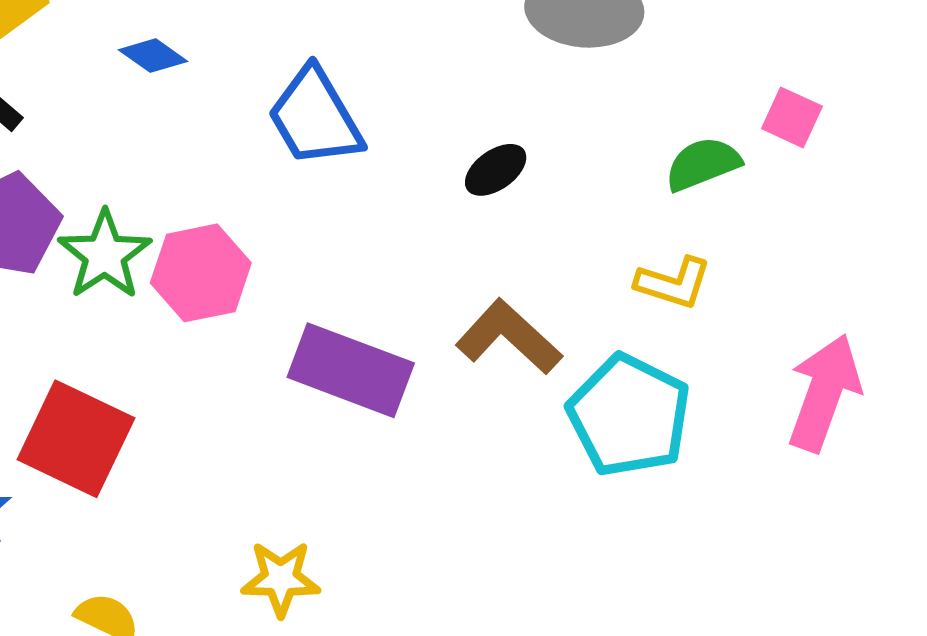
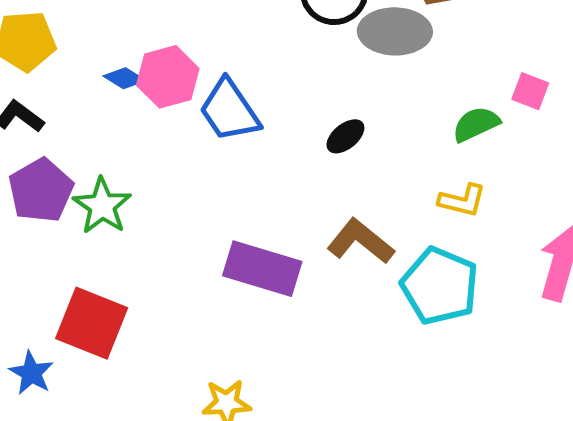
pink hexagon: (201, 273) -> (168, 77), moved

